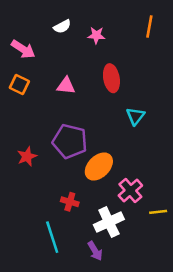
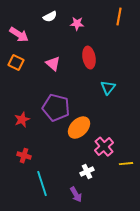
pink triangle: (66, 86) -> (53, 64), turned 35
red cross: (70, 202) -> (24, 156), moved
white cross: (109, 222) -> (87, 172), size x0.6

